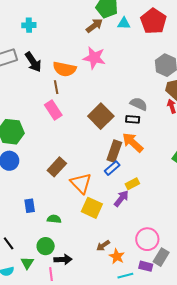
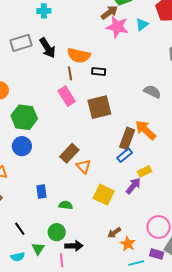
cyan triangle: (124, 23) -> (142, 24), moved, turned -40
pink star: (94, 58) -> (117, 27), moved
brown square: (101, 116) -> (99, 107), moved, turned 30
black rectangle: (133, 119) -> (99, 72), moved
orange triangle: (81, 183) -> (84, 166), moved, size x0.7

